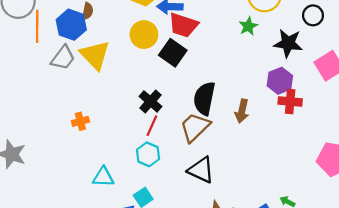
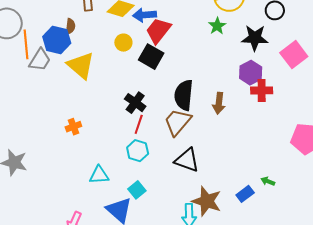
red trapezoid: (183, 25) -> (158, 31), turned 116
yellow circle: (144, 35) -> (123, 43), size x0.7
gray trapezoid: (63, 58) -> (40, 60), moved

